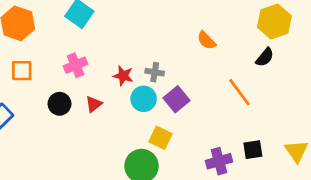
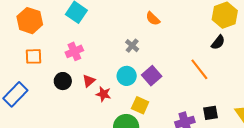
orange semicircle: (206, 40) -> (153, 19), moved
gray cross: (155, 72) -> (132, 46), moved, turned 32
red star: (123, 76) -> (103, 94), moved

